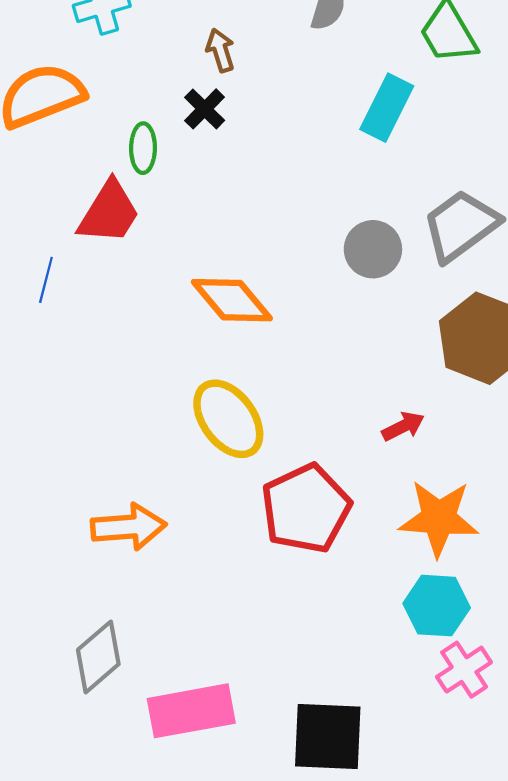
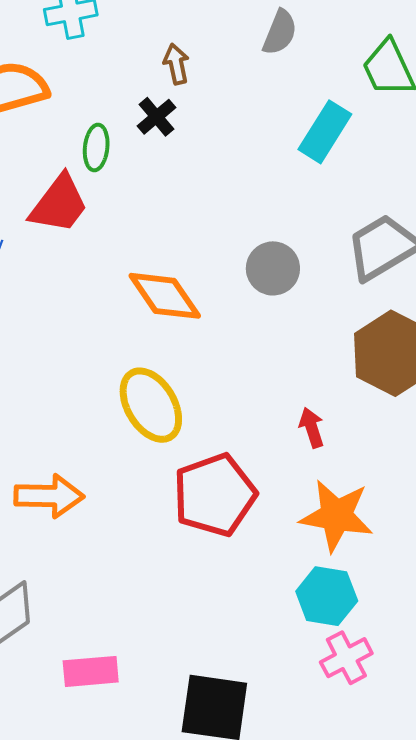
gray circle: (373, 249) -> (273, 268), moved
red arrow: (403, 426) -> (312, 428), turned -87
pink rectangle: (191, 711) -> (91, 671), size x0.7

